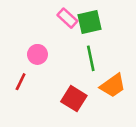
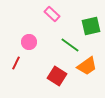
green square: (89, 22) -> (91, 26), moved
green line: (91, 58) -> (70, 45), turned -42

